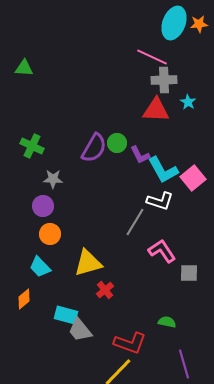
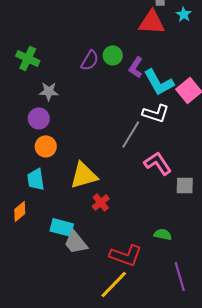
purple semicircle: (94, 148) -> (90, 60), size x0.7
purple L-shape: (140, 155) -> (136, 67), turned 60
cyan trapezoid: (40, 267) -> (36, 179), turned 35

